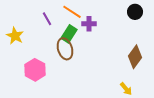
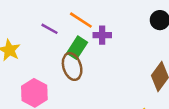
purple line: (47, 19) -> (49, 29), turned -32

